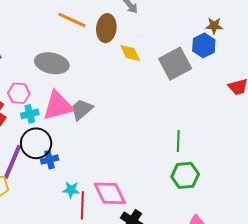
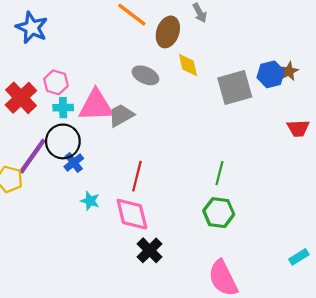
brown star: (214, 26) -> (289, 71), moved, turned 30
gray ellipse: (52, 63) -> (145, 75), moved, size x0.7
blue cross: (50, 160) -> (74, 162), turned -36
red line: (82, 205) -> (137, 176), moved

